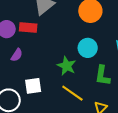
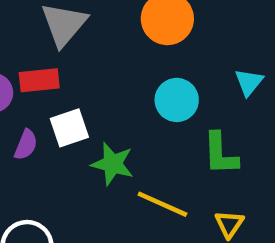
green star: (67, 66) -> (113, 164), moved
white square: (33, 86) -> (69, 128), moved

